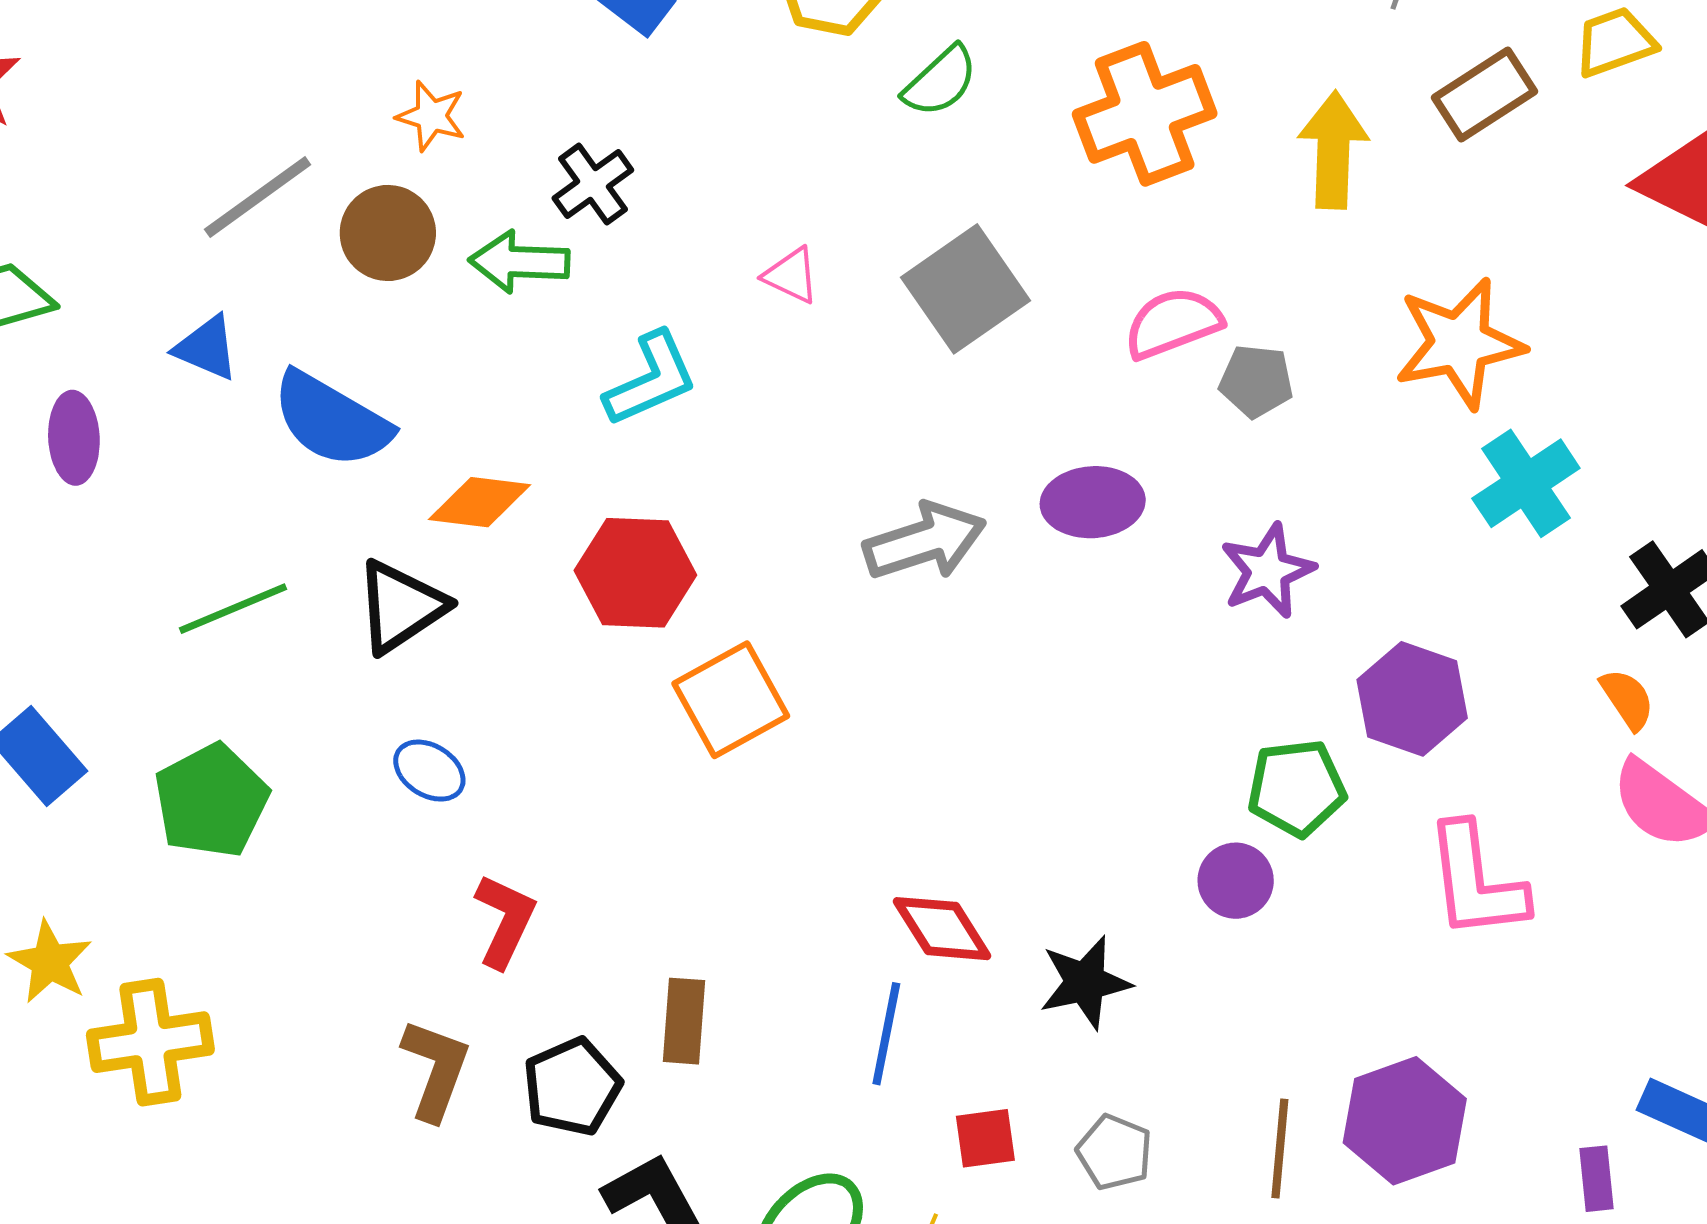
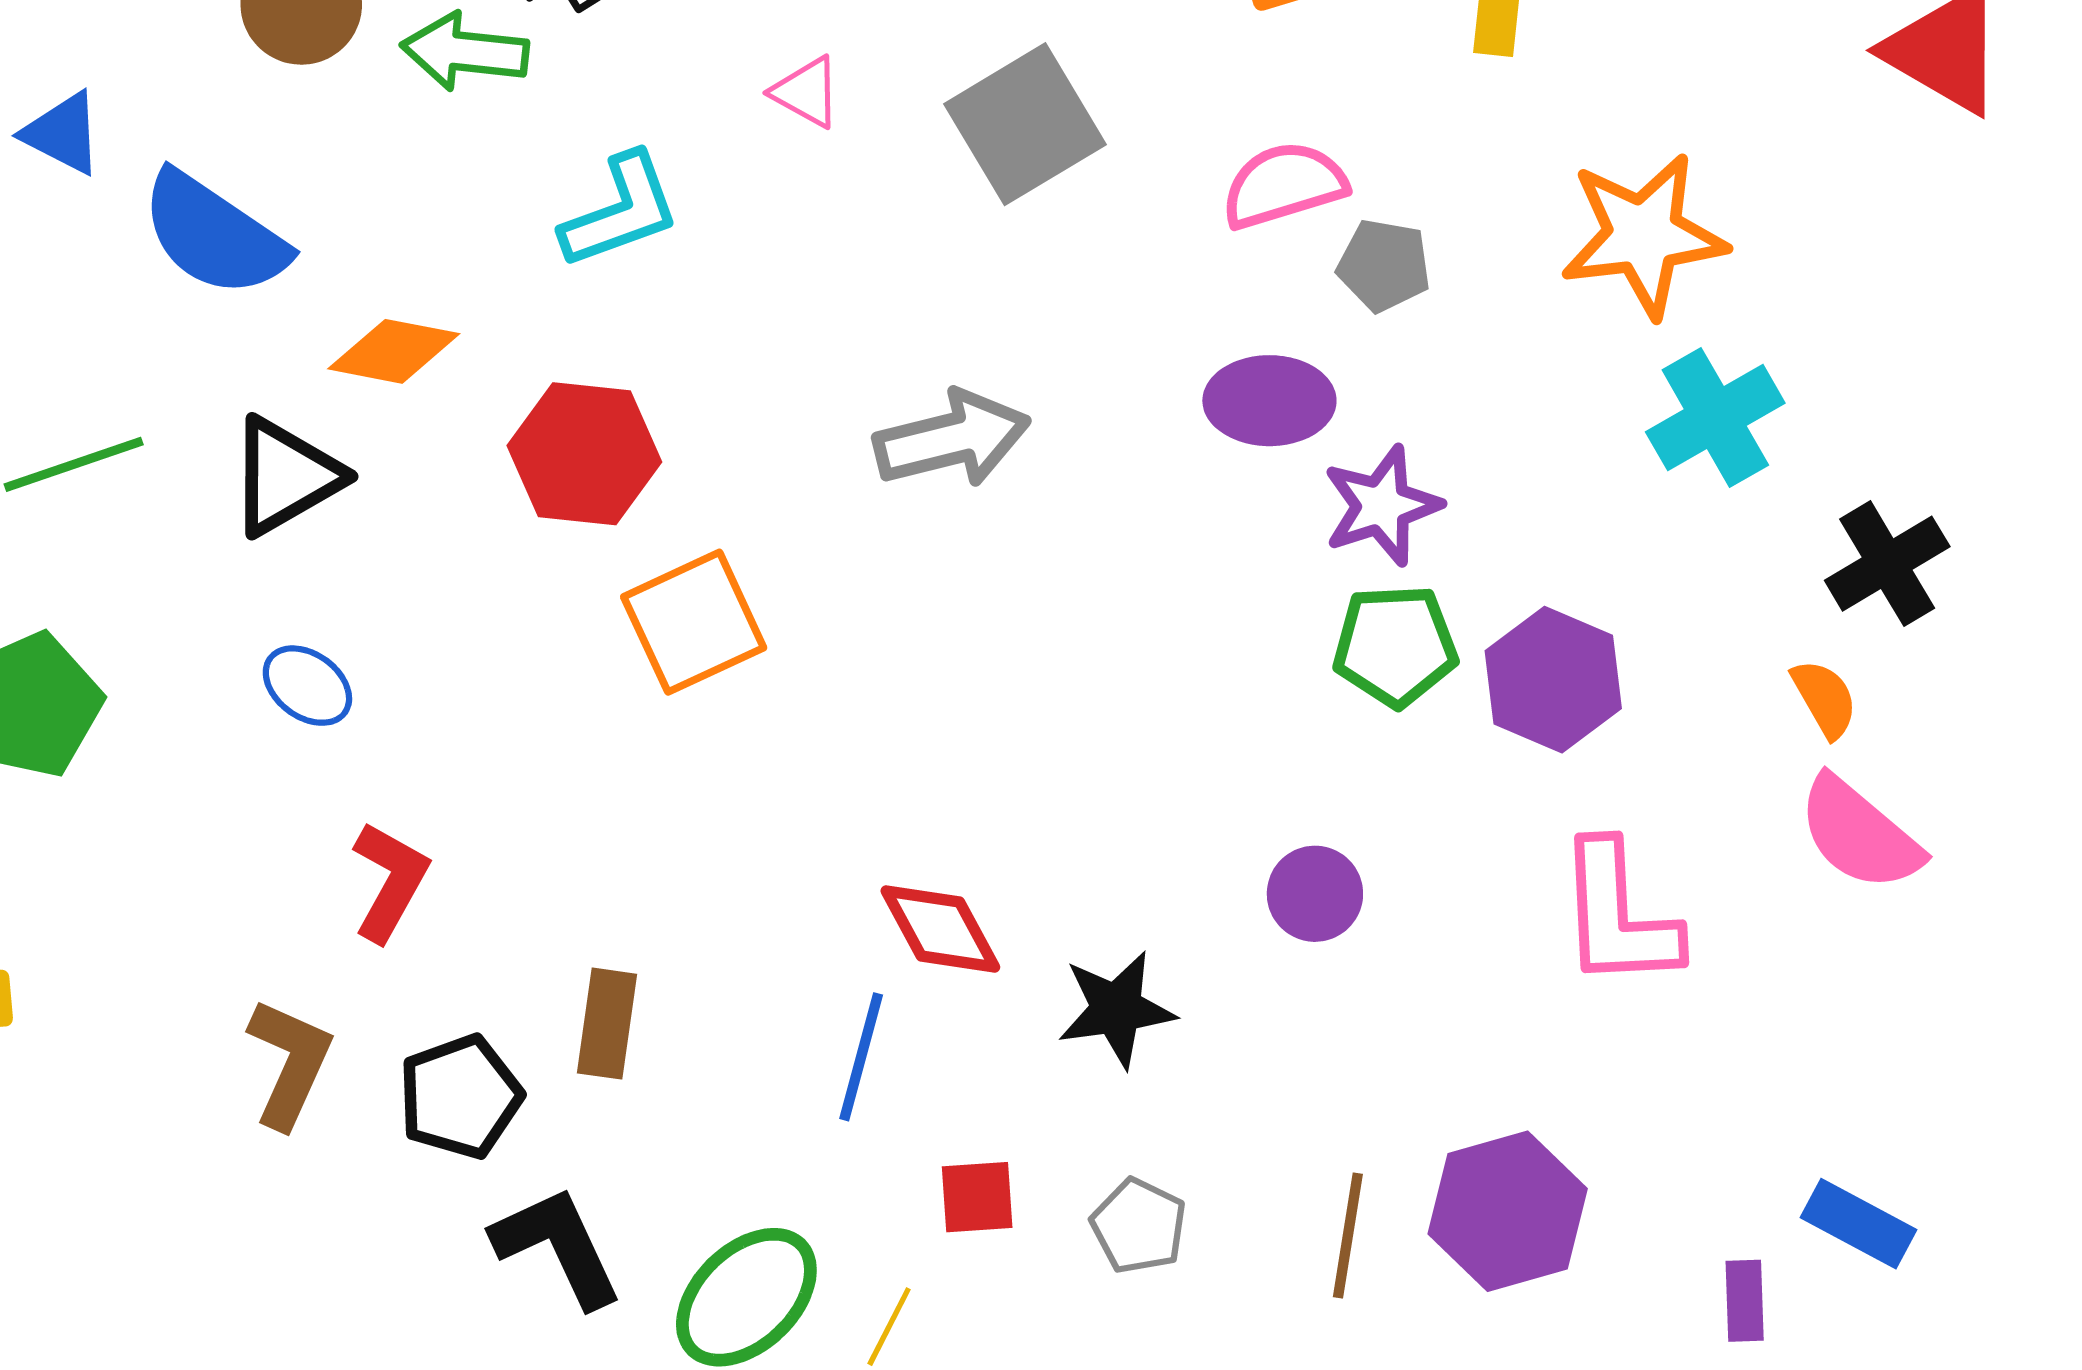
purple ellipse: (1093, 502) -> (1269, 401), moved
green pentagon: (1297, 788) -> (1395, 646), moved

